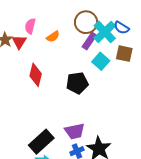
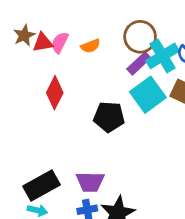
pink semicircle: (30, 26) -> (60, 42), moved
red triangle: (19, 42) -> (43, 43), turned 35
cyan square: (101, 61) -> (148, 95), size x1.4

